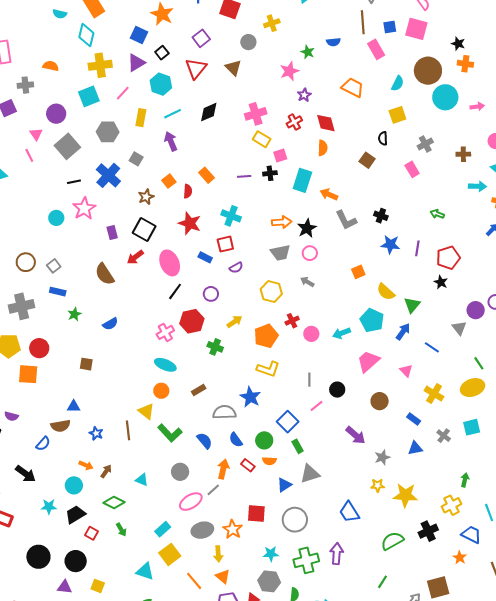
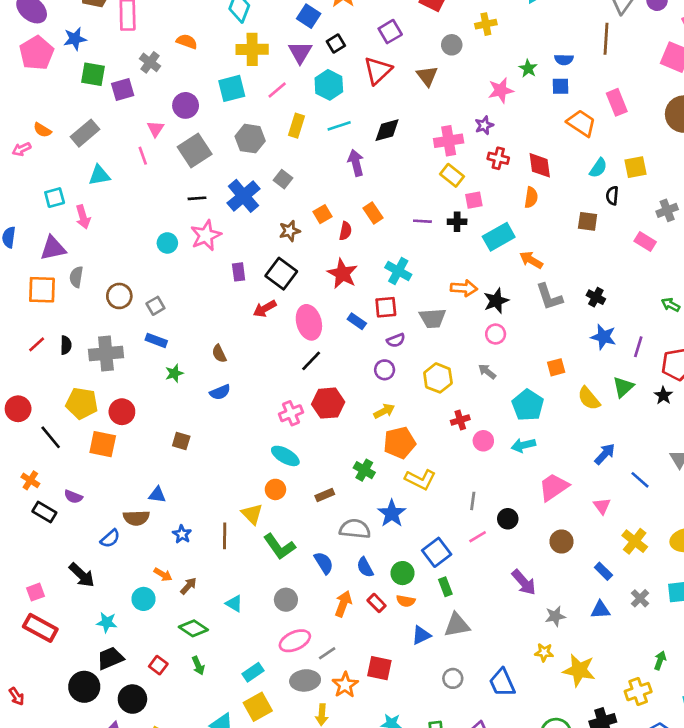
blue square: (390, 27) -> (560, 86), moved
pink rectangle: (376, 49) -> (617, 102), moved
purple triangle: (136, 63) -> (300, 52), turned -36
cyan semicircle: (398, 83) -> (598, 168), moved
gray cross: (25, 85) -> (150, 62), turned 35
purple star: (304, 95) -> (484, 125), moved
red cross: (294, 122) -> (498, 158), turned 35
purple arrow: (171, 141) -> (356, 163), moved
brown square: (367, 160) -> (588, 221), turned -35
pink rectangle: (412, 169) -> (645, 241), turned -35
cyan rectangle: (302, 180) -> (499, 237), turned 35
gray trapezoid: (280, 253) -> (433, 318), moved
brown semicircle: (105, 274) -> (219, 354), moved, size x0.6
purple circle: (211, 294) -> (385, 370), moved
green triangle: (412, 305) -> (623, 387), moved
cyan pentagon: (372, 320) -> (528, 405), moved
orange pentagon: (266, 336) -> (400, 443), moved
green cross: (215, 347) -> (364, 470), moved
gray line: (213, 490) -> (327, 653), moved
black trapezoid: (75, 515) -> (110, 658), moved
gray circle: (295, 520) -> (453, 678), moved, size x0.6

